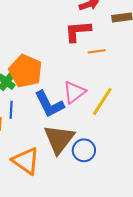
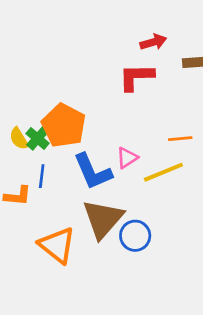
orange line: (97, 51) -> (180, 139), moved
pink triangle: (74, 92) -> (127, 158), size x0.7
yellow line: (102, 101) -> (163, 172), turned 32

